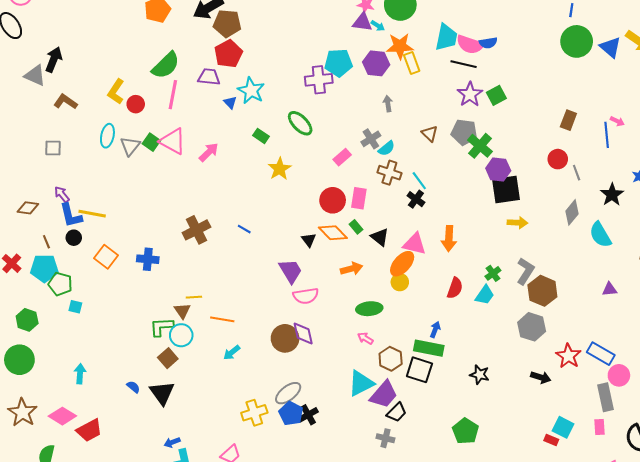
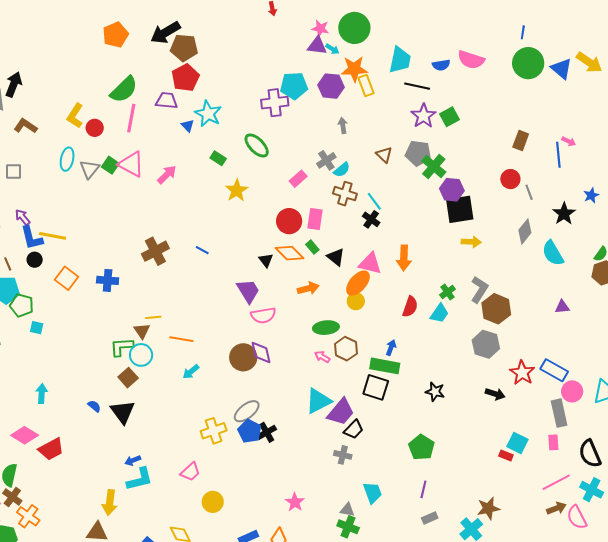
pink semicircle: (470, 45) -> (471, 60), moved
brown hexagon: (391, 359) -> (346, 349), moved

